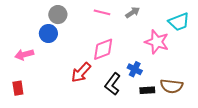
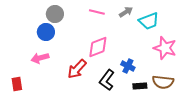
cyan trapezoid: (179, 22) -> (149, 21), moved
pink star: (157, 42) -> (165, 48), moved
pink arrow: (24, 55) -> (40, 58), moved

